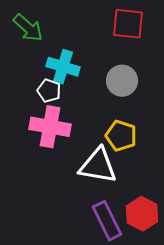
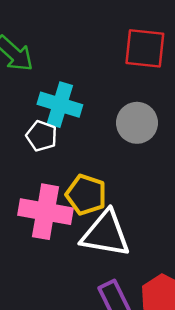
pink cross: (50, 127) -> (46, 212), moved
yellow pentagon: (121, 136) -> (86, 195), moved

